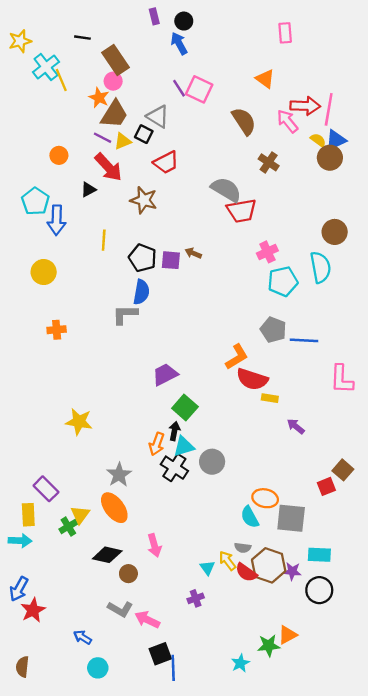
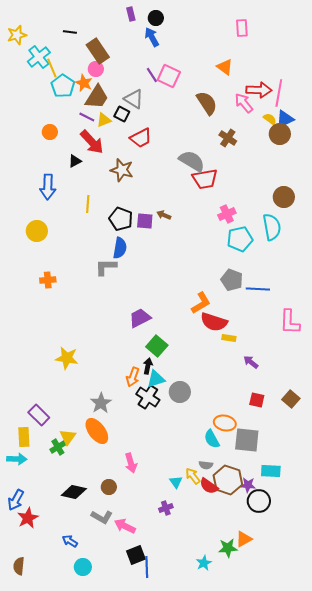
cyan pentagon: (35, 201) -> (63, 86), moved
red square: (326, 486) -> (257, 400), moved, turned 35
black diamond: (107, 555) -> (74, 492), moved
black circle: (319, 590) -> (259, 501), moved

